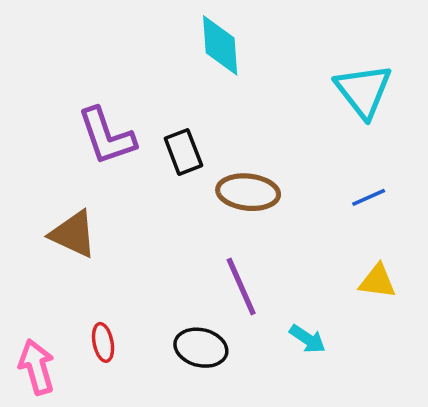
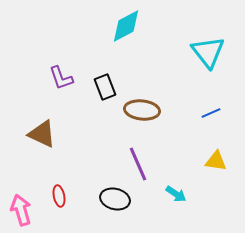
cyan diamond: (220, 45) -> (126, 26), turned 66
purple L-shape: (107, 136) -> (61, 78), size x0.7

